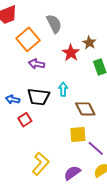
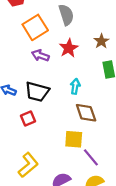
red star: (71, 53) -> (69, 48), moved
cyan arrow: (63, 89) -> (75, 86), moved
red square: (25, 120) -> (28, 119), moved

